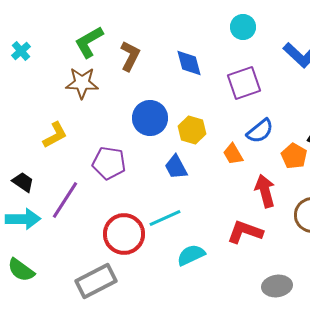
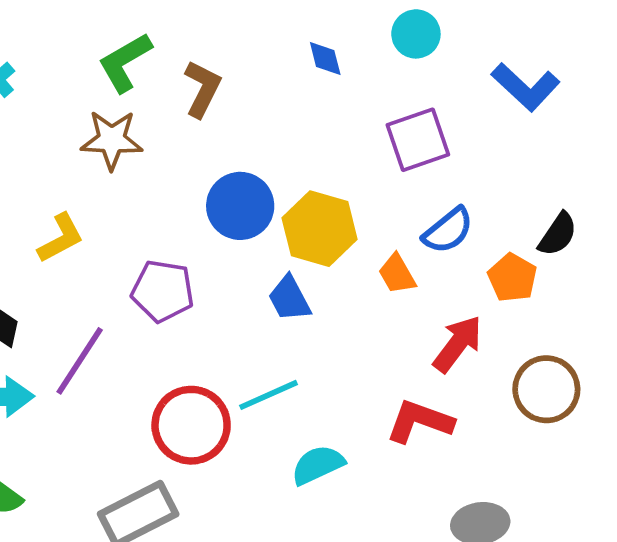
blue diamond: (189, 63) -> (325, 59), moved, size x0.7
yellow hexagon: (192, 130) -> (320, 229), size x1.4
red arrow: (265, 191) -> (458, 344), turned 52

